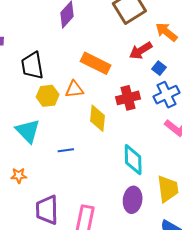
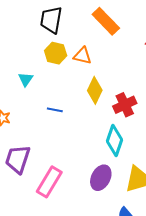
orange rectangle: (96, 63) -> (106, 21), moved
red cross: (128, 98) -> (125, 105), moved, turned -30
cyan triangle: (28, 131) -> (26, 79), size x0.6

